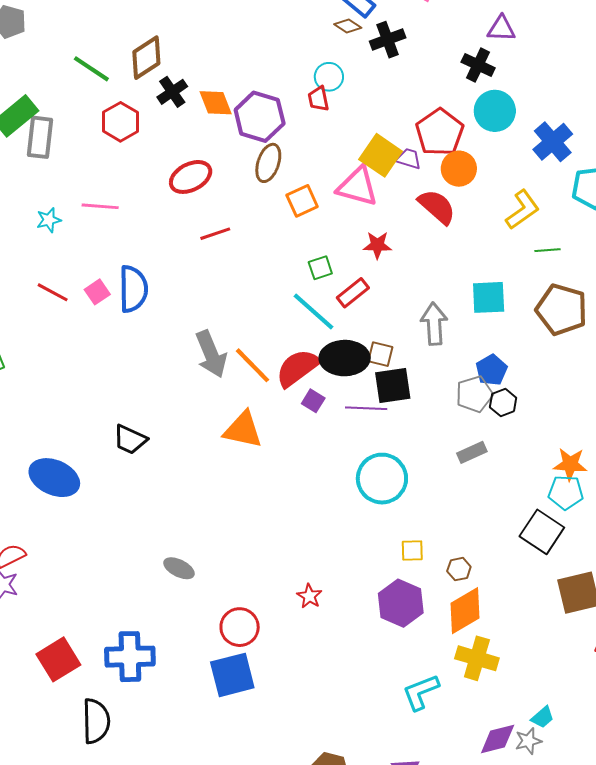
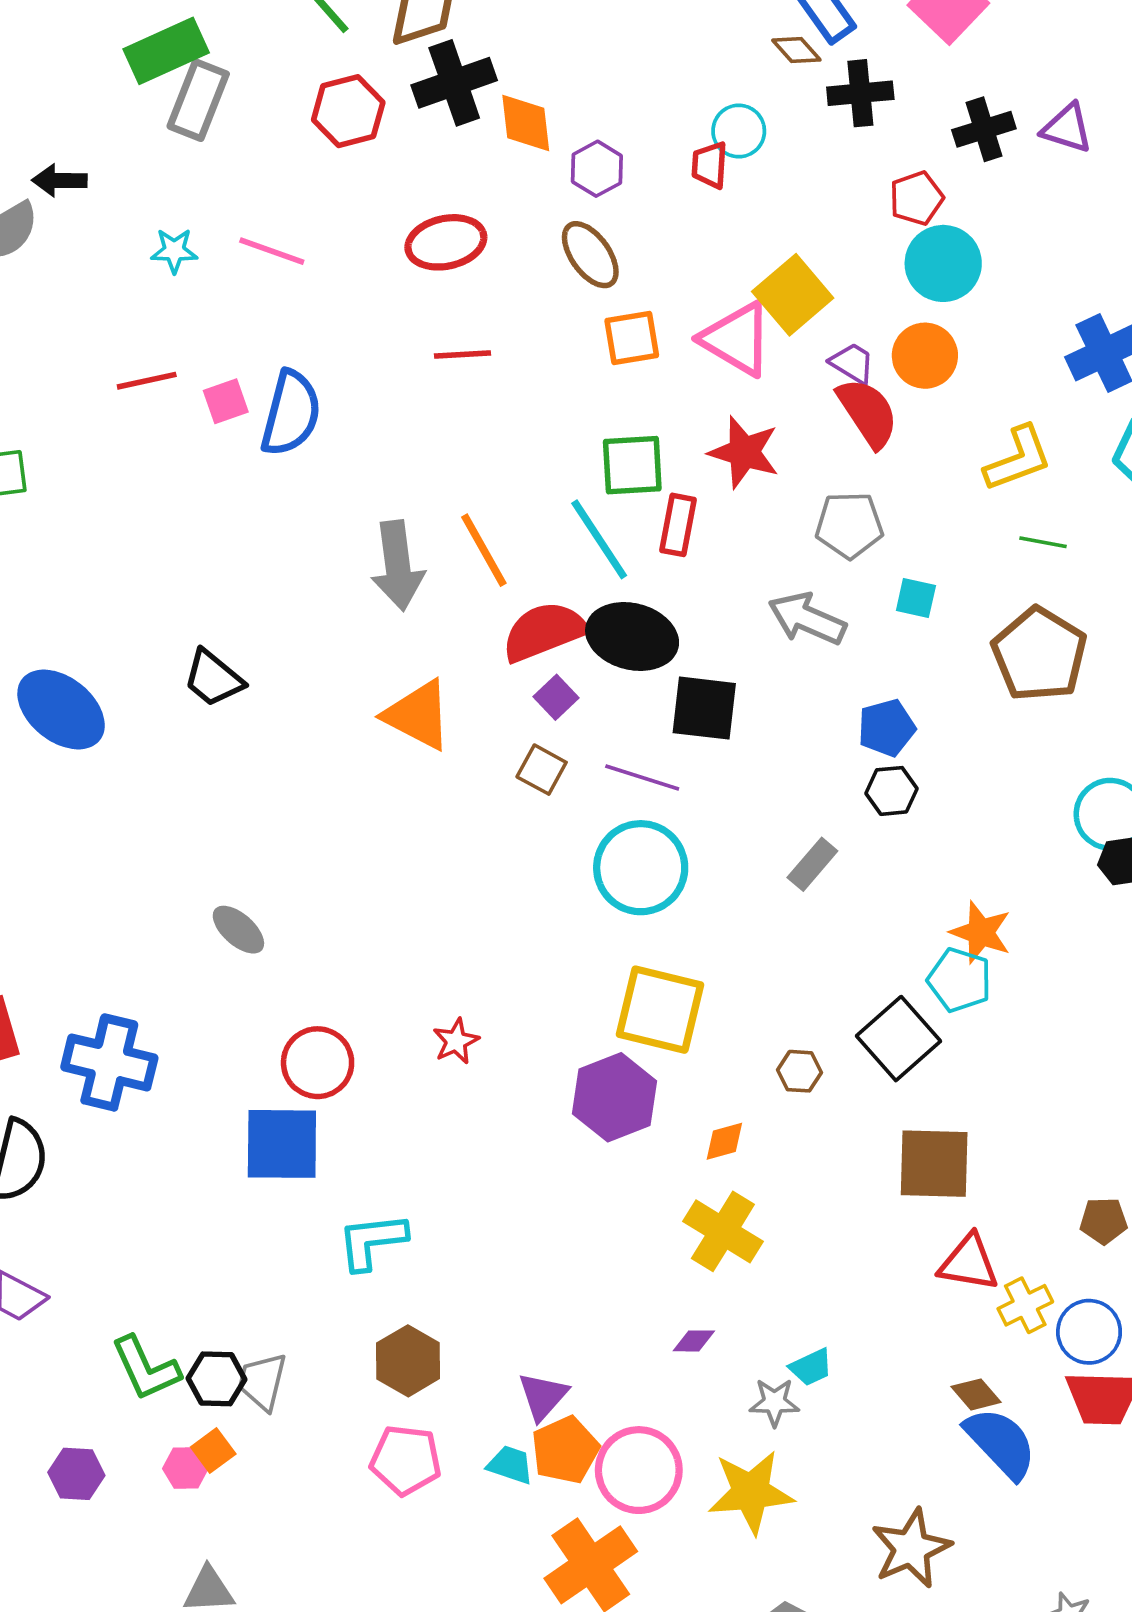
black cross: (478, 65) -> (984, 129), moved, turned 32
black cross: (172, 92) -> (454, 83), size x1.4
cyan circle: (495, 111) -> (943, 263), moved
purple hexagon: (260, 117) -> (597, 169), size x0.6
red pentagon: (440, 132) -> (916, 198), moved, size x0.6
purple trapezoid: (409, 159) -> (852, 363), moved
brown ellipse: (268, 163) -> (590, 255), turned -69
red star: (377, 245) -> (744, 452), size x1.4
green square: (320, 268) -> (632, 465), size x1.5
red line: (53, 292) -> (147, 381), turned -56
red rectangle: (353, 293) -> (678, 525), turned -56
cyan square: (489, 297) -> (916, 598), size x0.6
gray arrow: (434, 324) -> (807, 619), turned -78
brown square: (380, 354) -> (542, 770), moved
orange line: (253, 365) -> (484, 550), moved
gray pentagon: (474, 394) -> (849, 525), moved
purple line: (366, 408) -> (642, 778), moved
gray rectangle: (472, 452) -> (812, 864), turned -40
yellow square: (412, 551) -> (660, 1010), size x2.0
brown hexagon: (459, 569) -> (799, 1071), moved
orange diamond: (465, 611) -> (724, 1141), size x0.5
cyan L-shape: (421, 692) -> (372, 1241), moved
purple diamond: (498, 739) -> (694, 1341), moved, size x0.6

